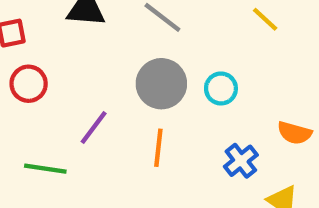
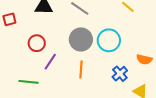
red circle: (29, 84) -> (37, 43), moved
cyan circle: (221, 88) -> (109, 40), size x1.5

